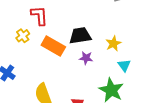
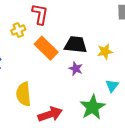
yellow star: (113, 43) -> (105, 52), moved

